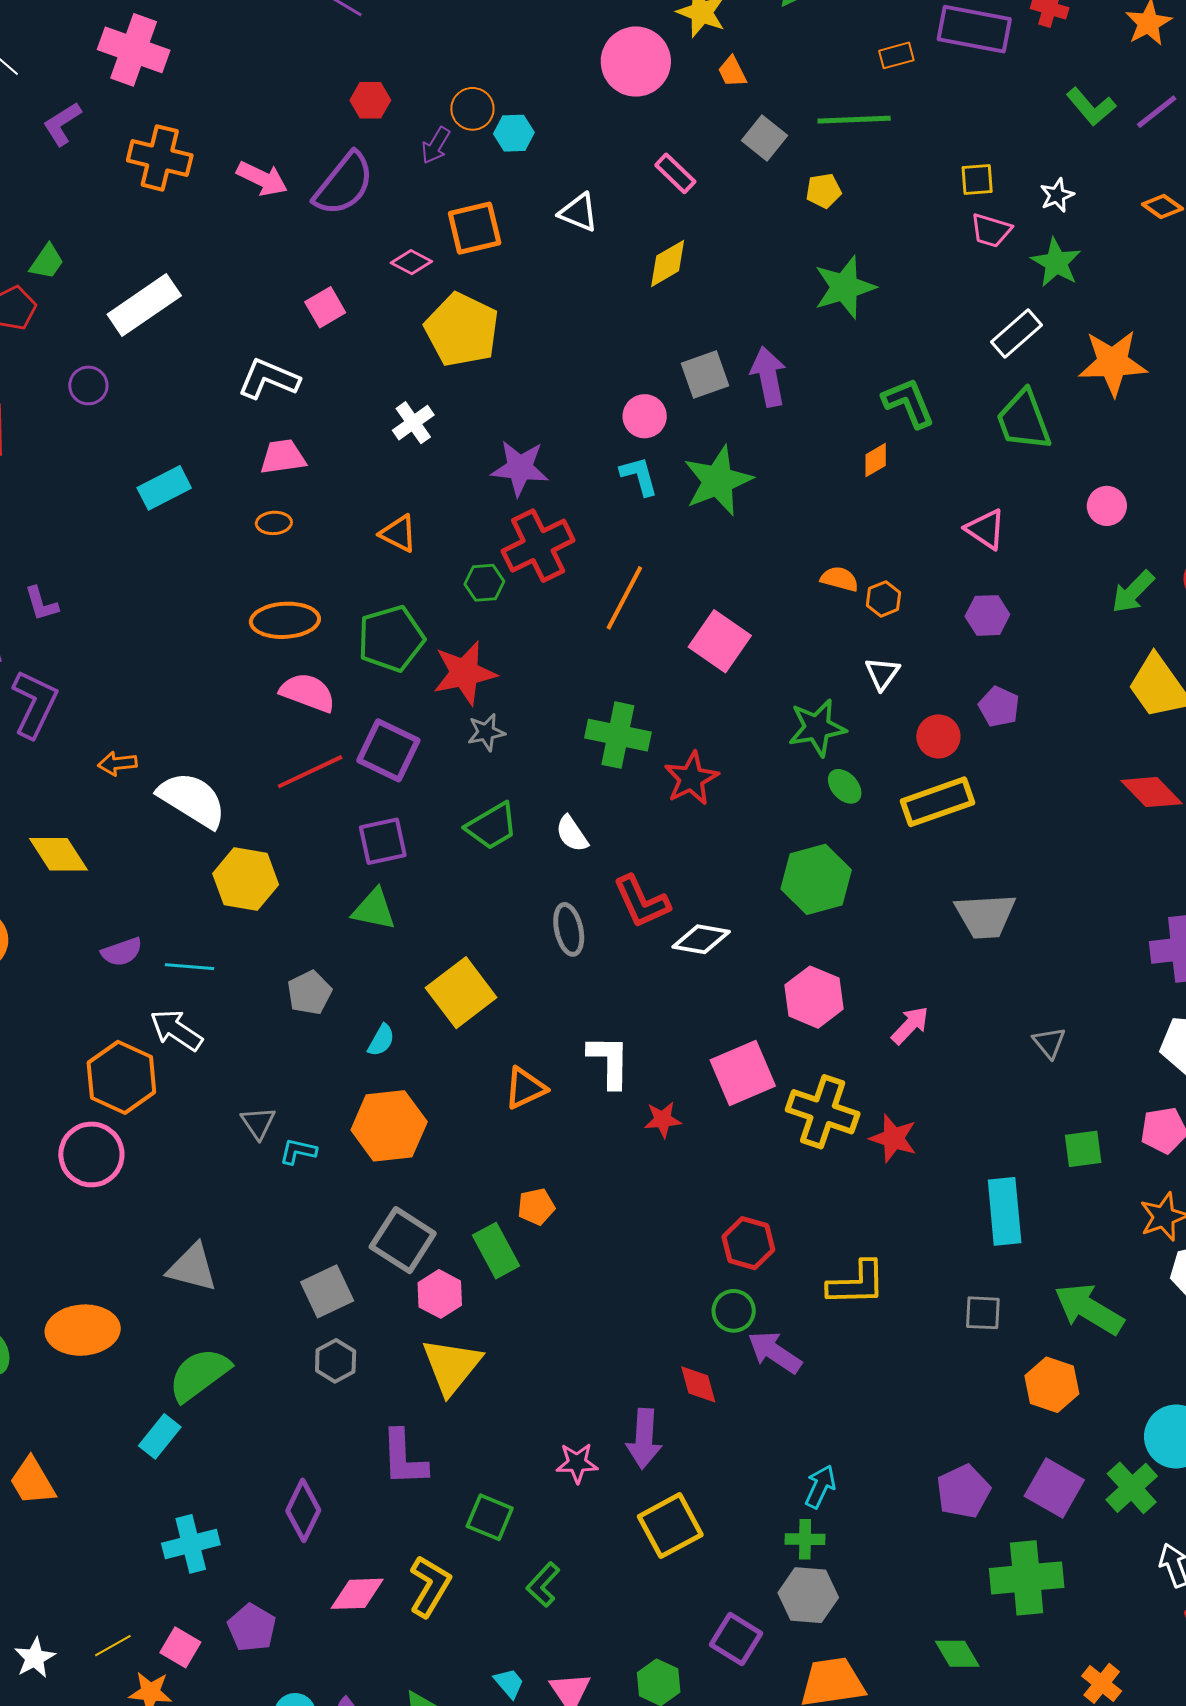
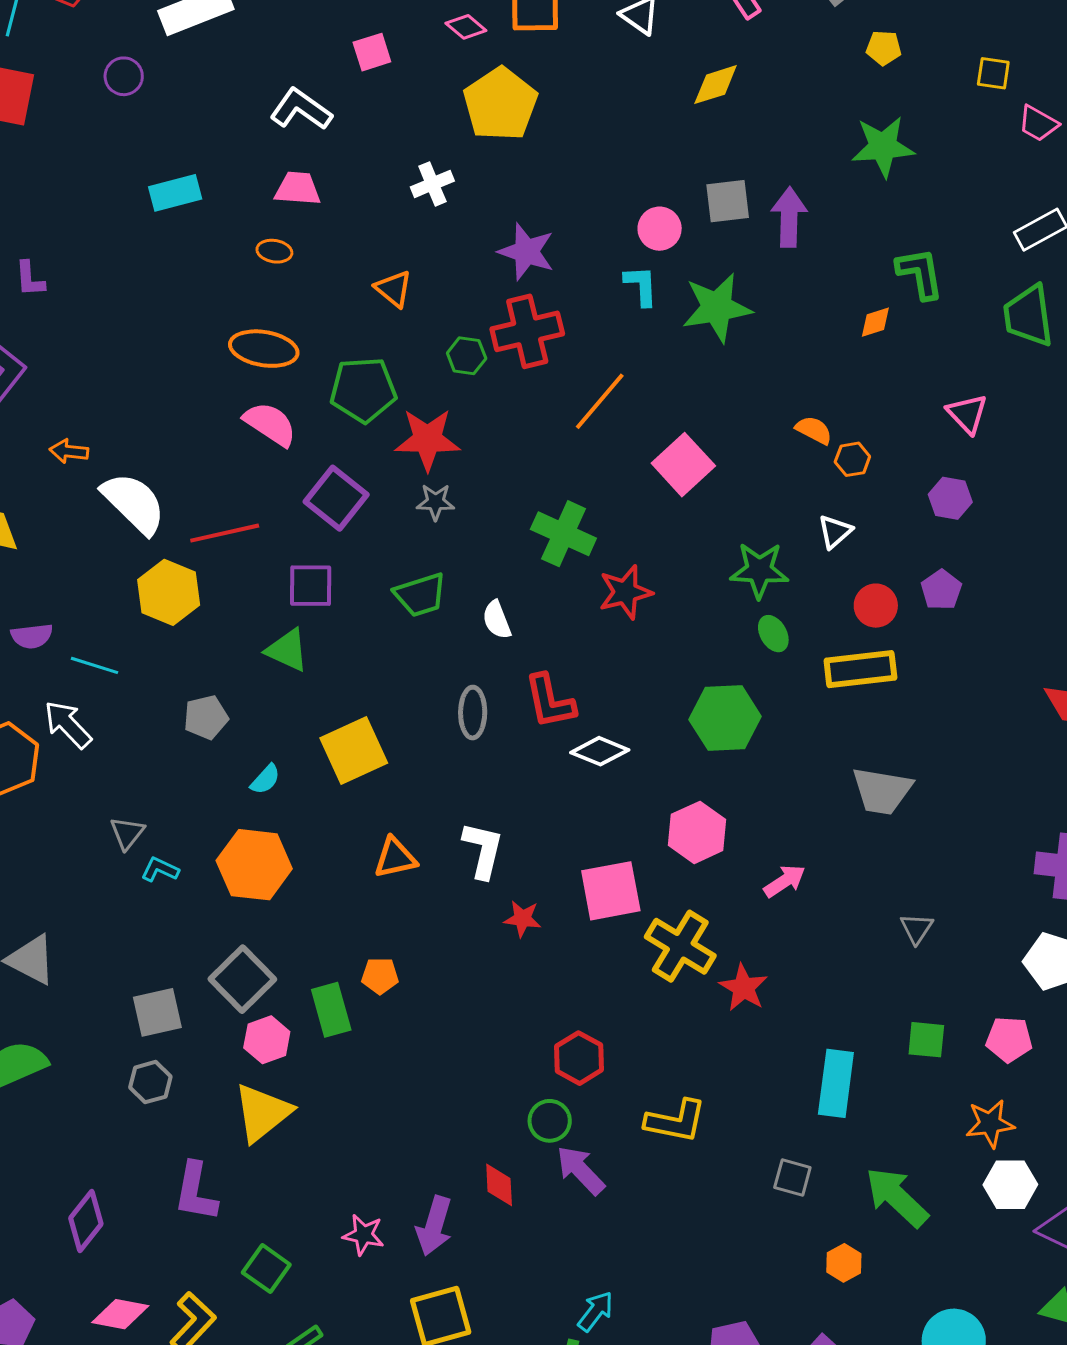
yellow square: (977, 180) -> (993, 73), moved
red line: (310, 772) -> (225, 533), moved
orange hexagon: (1052, 1385) -> (844, 1263), size x0.7

